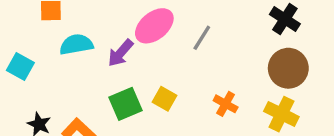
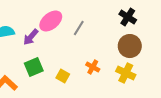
yellow square: (164, 99) -> (63, 76), moved

